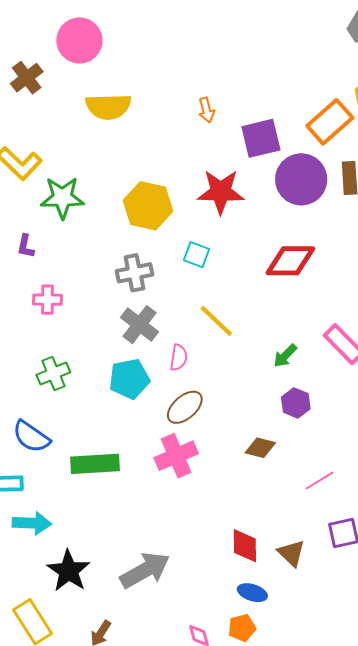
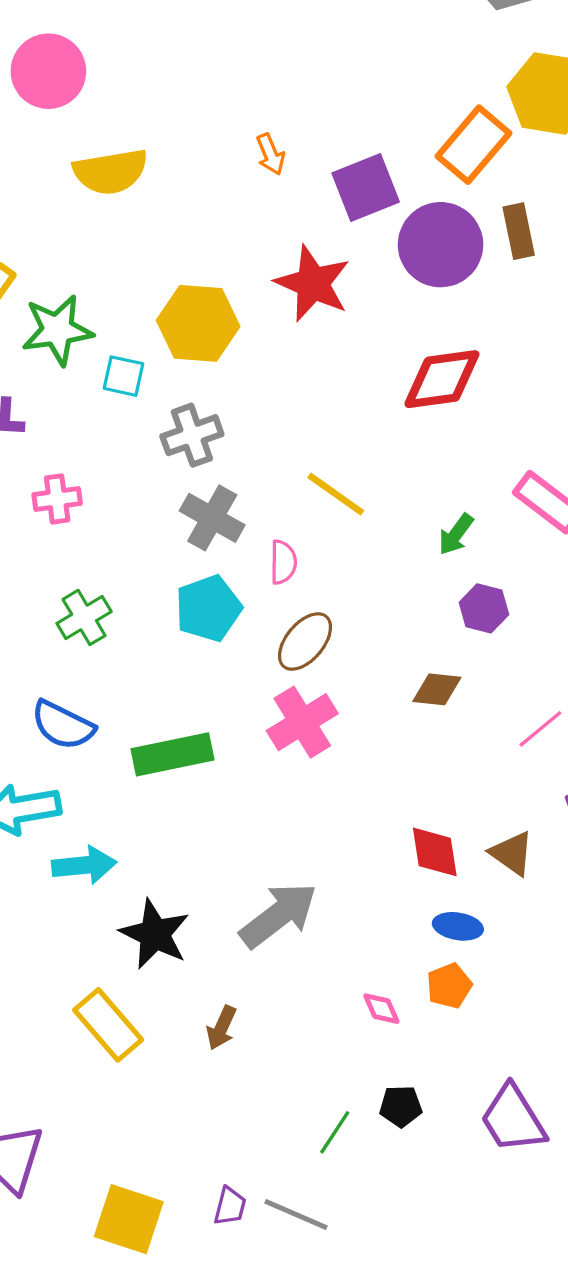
red star: (221, 192) -> (313, 284), turned 30
cyan square: (196, 255) -> (124, 376), moved

